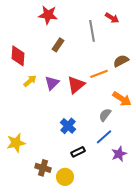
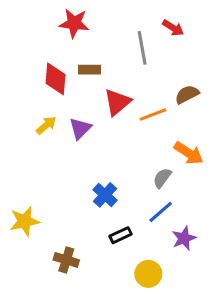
brown rectangle: (58, 45) -> (90, 70), turned 56
red diamond: (18, 56) -> (55, 79), moved
red triangle: (76, 85) -> (117, 102), moved
yellow circle: (65, 177) -> (148, 274), moved

